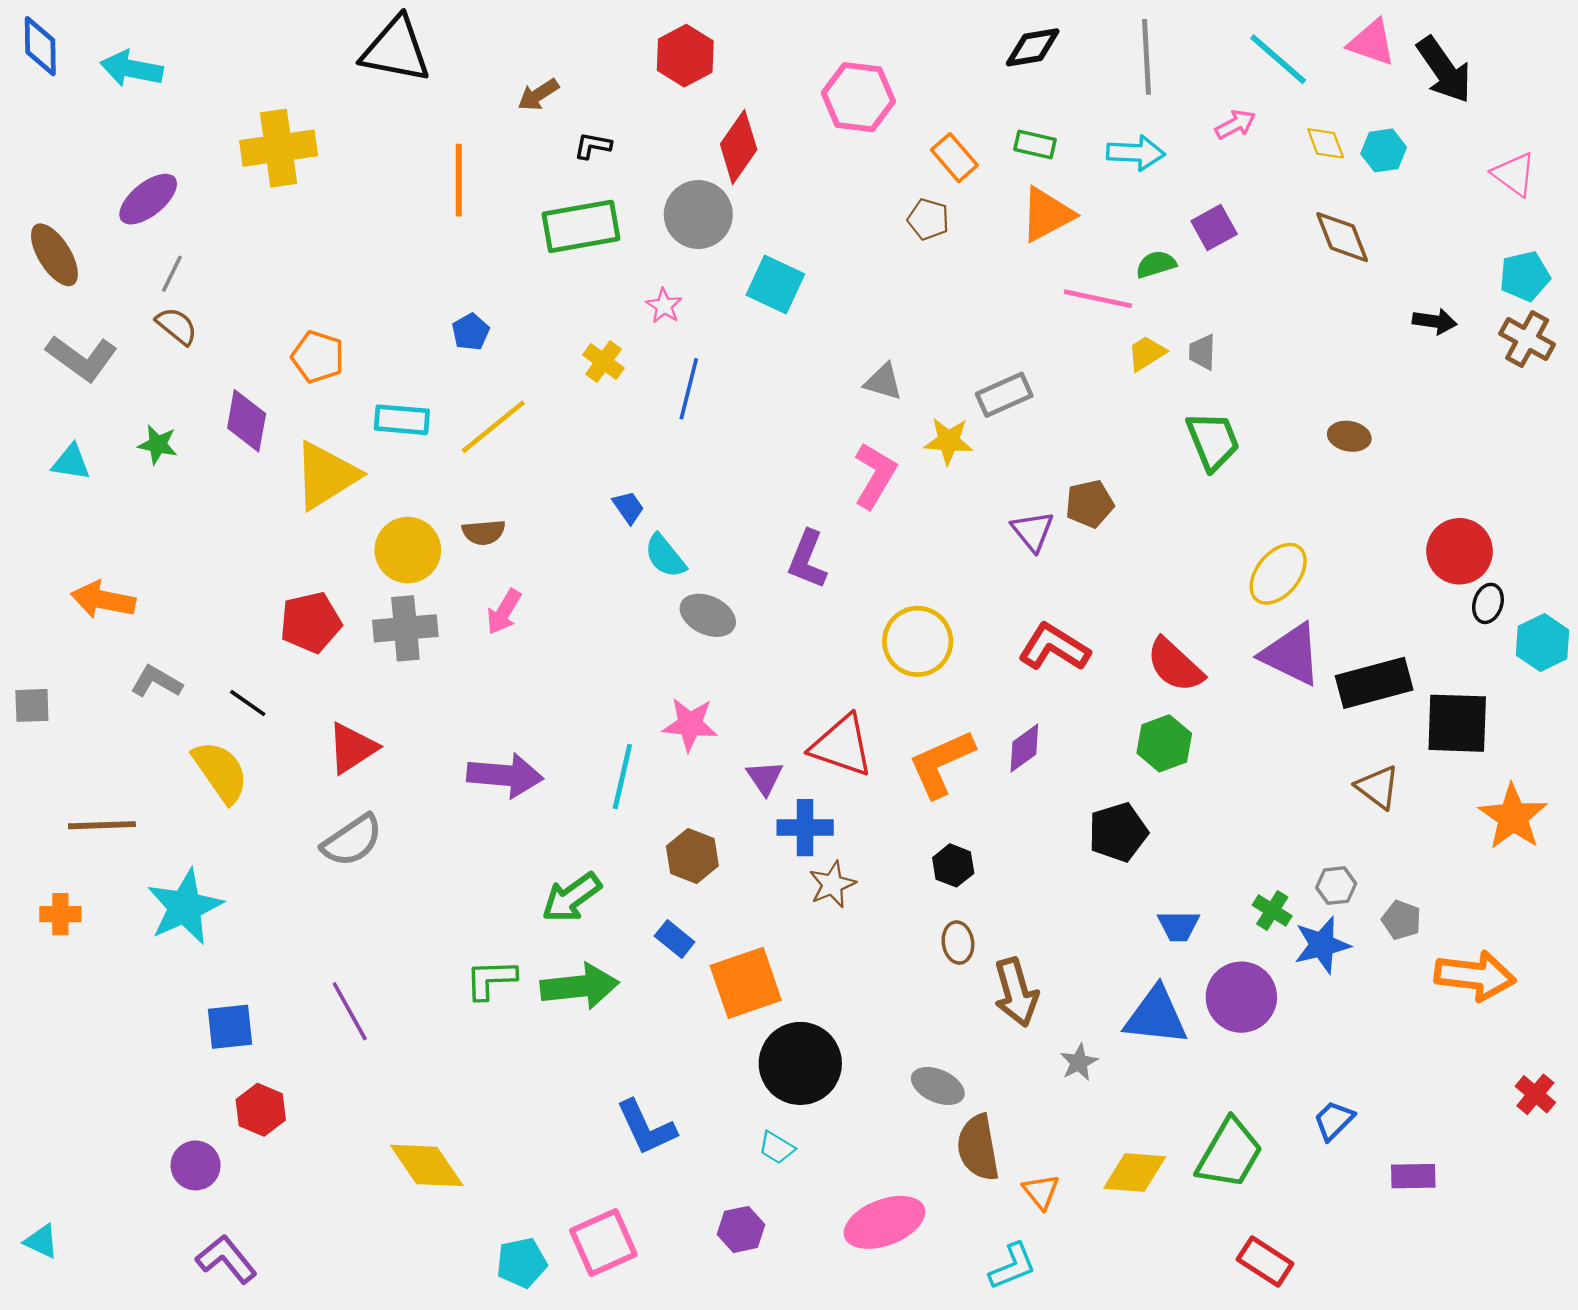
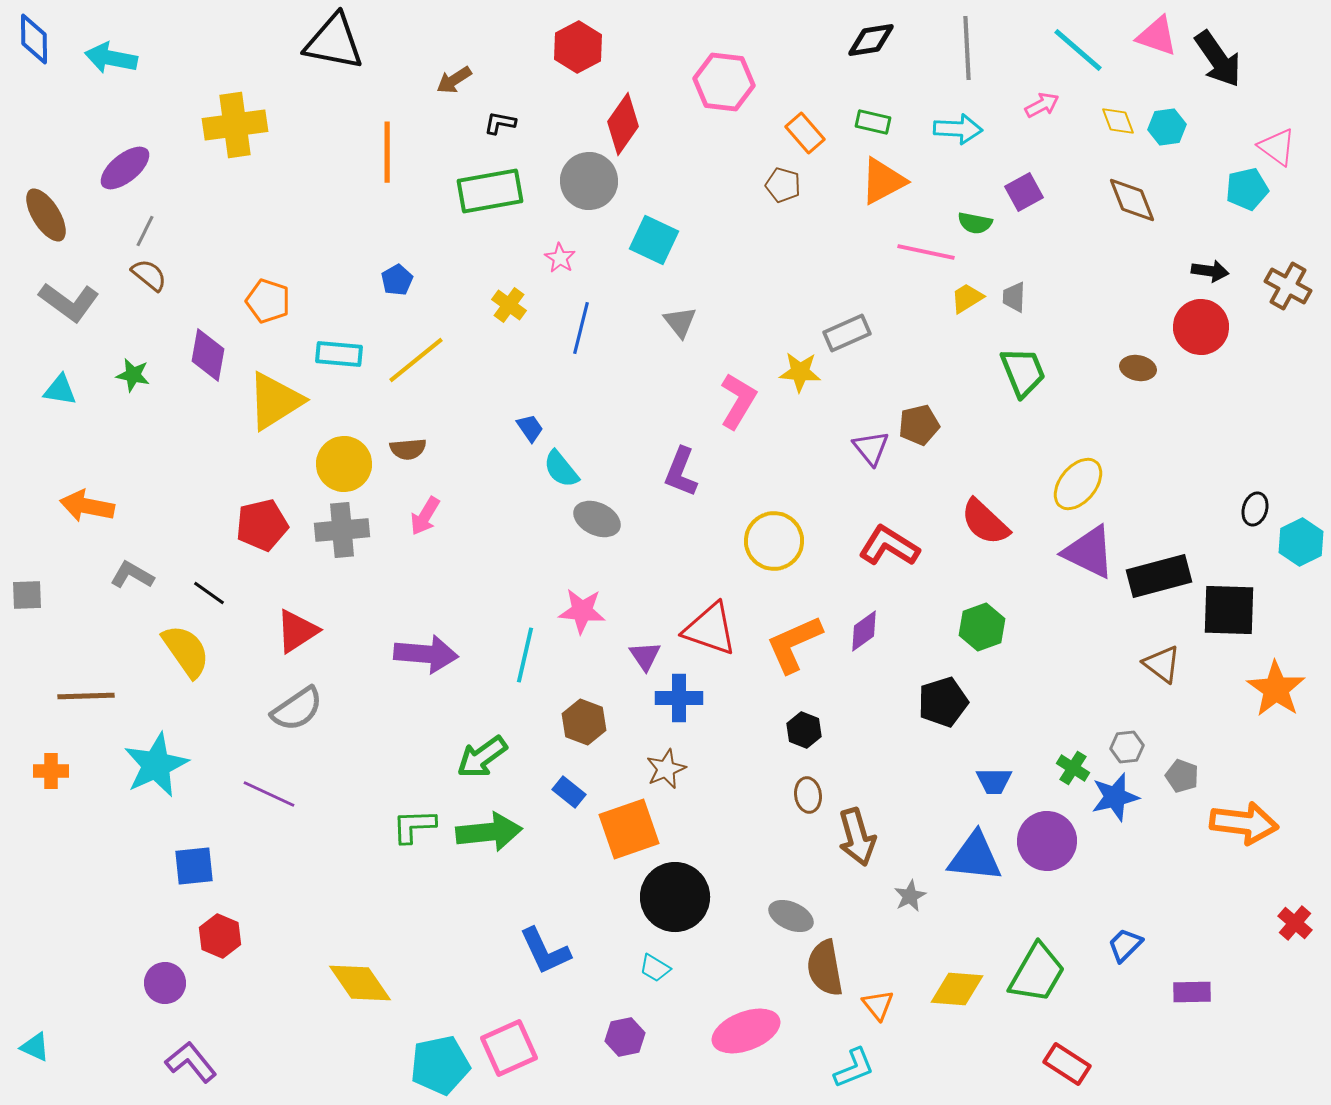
green semicircle: (1156, 264) -> (975, 223), turned -152
cyan pentagon: (1525, 276) -> (1247, 189), moved
gray triangle: (883, 382) -> (680, 322), moved, turned 36
red circle: (1460, 551) -> (1201, 327), moved
red semicircle: (1175, 665) -> (985, 522), moved
brown star: (832, 884) -> (666, 769), moved
purple line: (350, 1011) -> (269, 794), moved, turned -36
cyan pentagon: (522, 1263) -> (440, 1065), size x1.4

